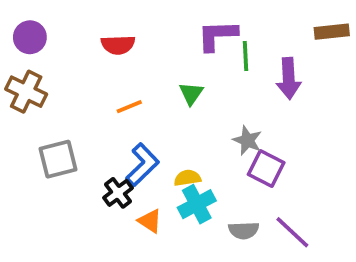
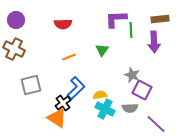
brown rectangle: (332, 32) -> (160, 19), moved
cyan cross: (197, 204) -> (105, 109), turned -36
orange triangle: (150, 221) -> (57, 118), moved, size x1.5
gray semicircle: (244, 230) -> (130, 108), moved

